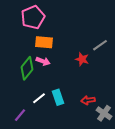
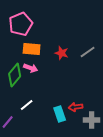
red star: (82, 59) -> (62, 53), moved
cyan rectangle: (58, 97) -> (60, 114), moved
gray cross: (104, 113) -> (92, 120), turned -35

